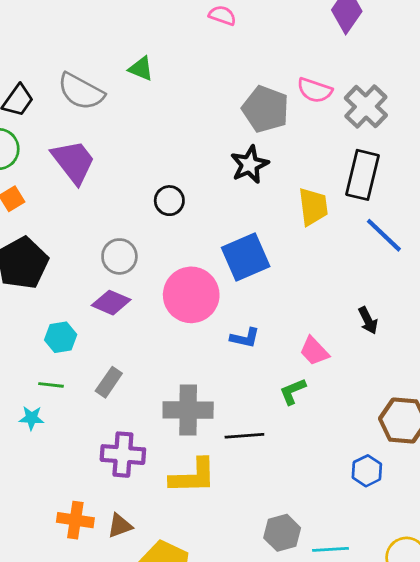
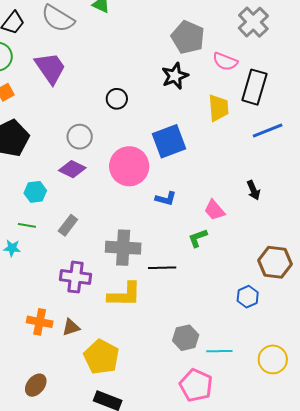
pink semicircle: (315, 90) -> (225, 61), moved
gray cross: (366, 107) -> (253, 22), moved
blue line: (384, 235) -> (268, 130), turned -68

